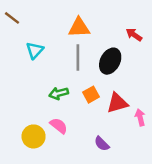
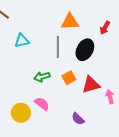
orange triangle: (79, 28) -> (70, 22), moved
red arrow: (134, 35) -> (105, 28), turned -96
cyan triangle: (35, 50) -> (22, 41), turned 35

